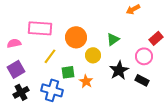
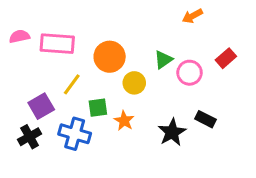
pink semicircle: (14, 43) -> (19, 36), moved
pink circle: (144, 56) -> (190, 73), moved
purple square: (16, 69) -> (41, 106), moved
black star: (119, 70) -> (172, 132), moved

